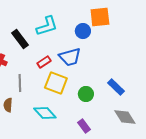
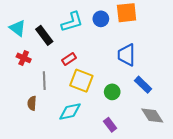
blue circle: (83, 31) -> (101, 19), moved
blue trapezoid: (70, 57) -> (127, 55), moved, turned 105
cyan diamond: (45, 113) -> (70, 111), turned -60

